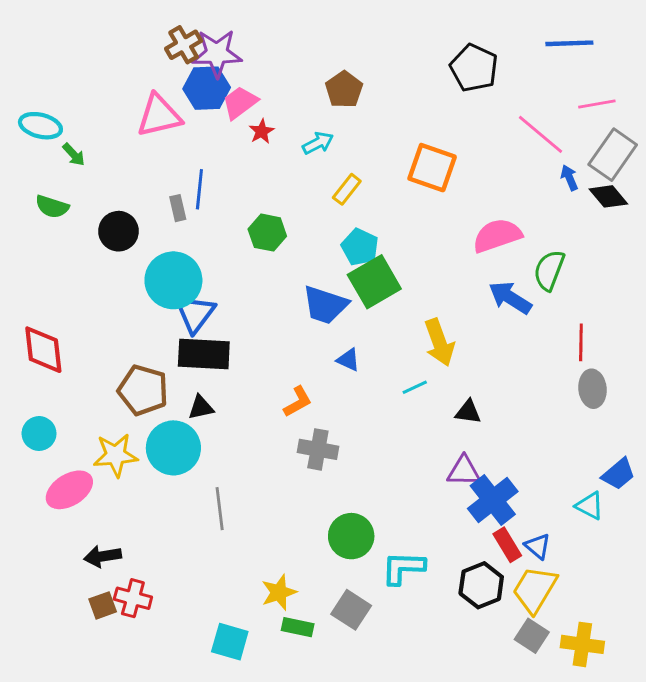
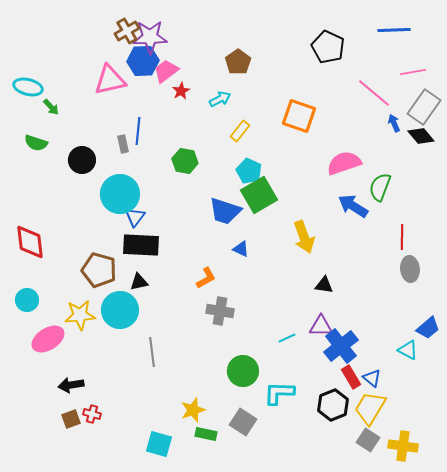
blue triangle: (195, 314) -> (135, 217), size x0.7
cyan line: (415, 387) -> (287, 338), moved
red cross: (133, 598) -> (92, 414), size x0.7

